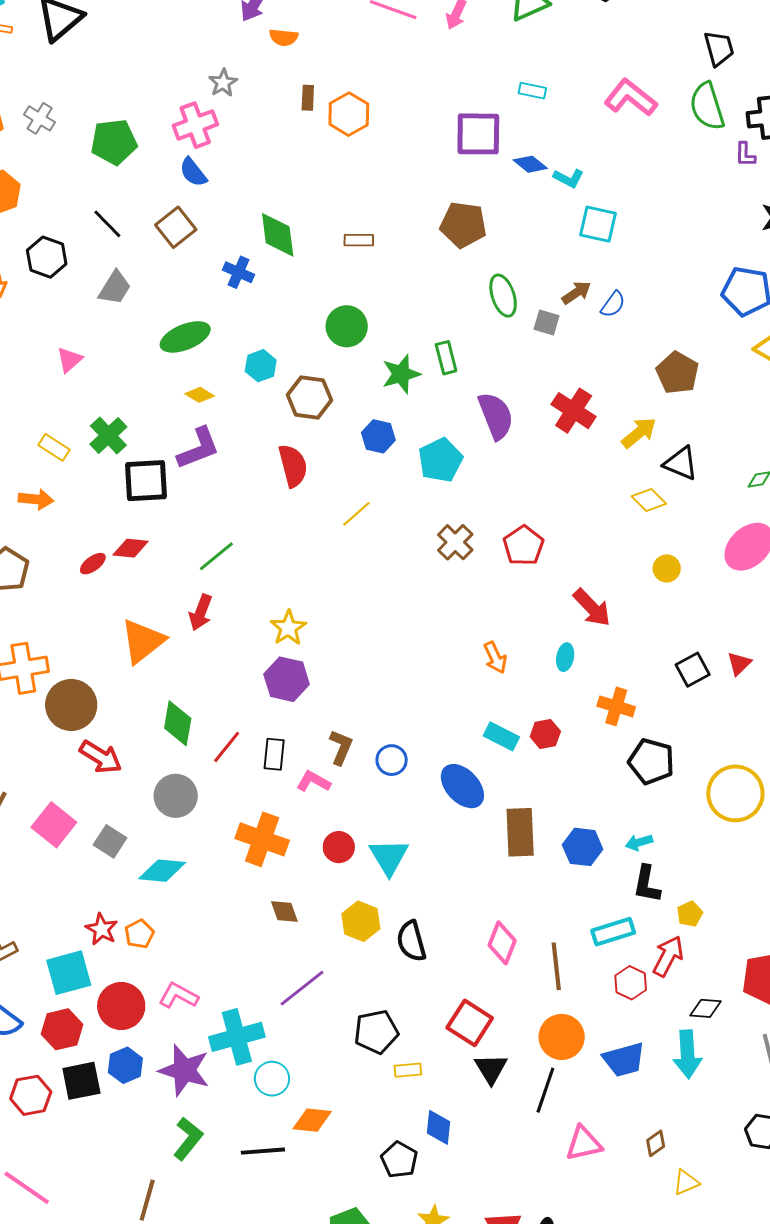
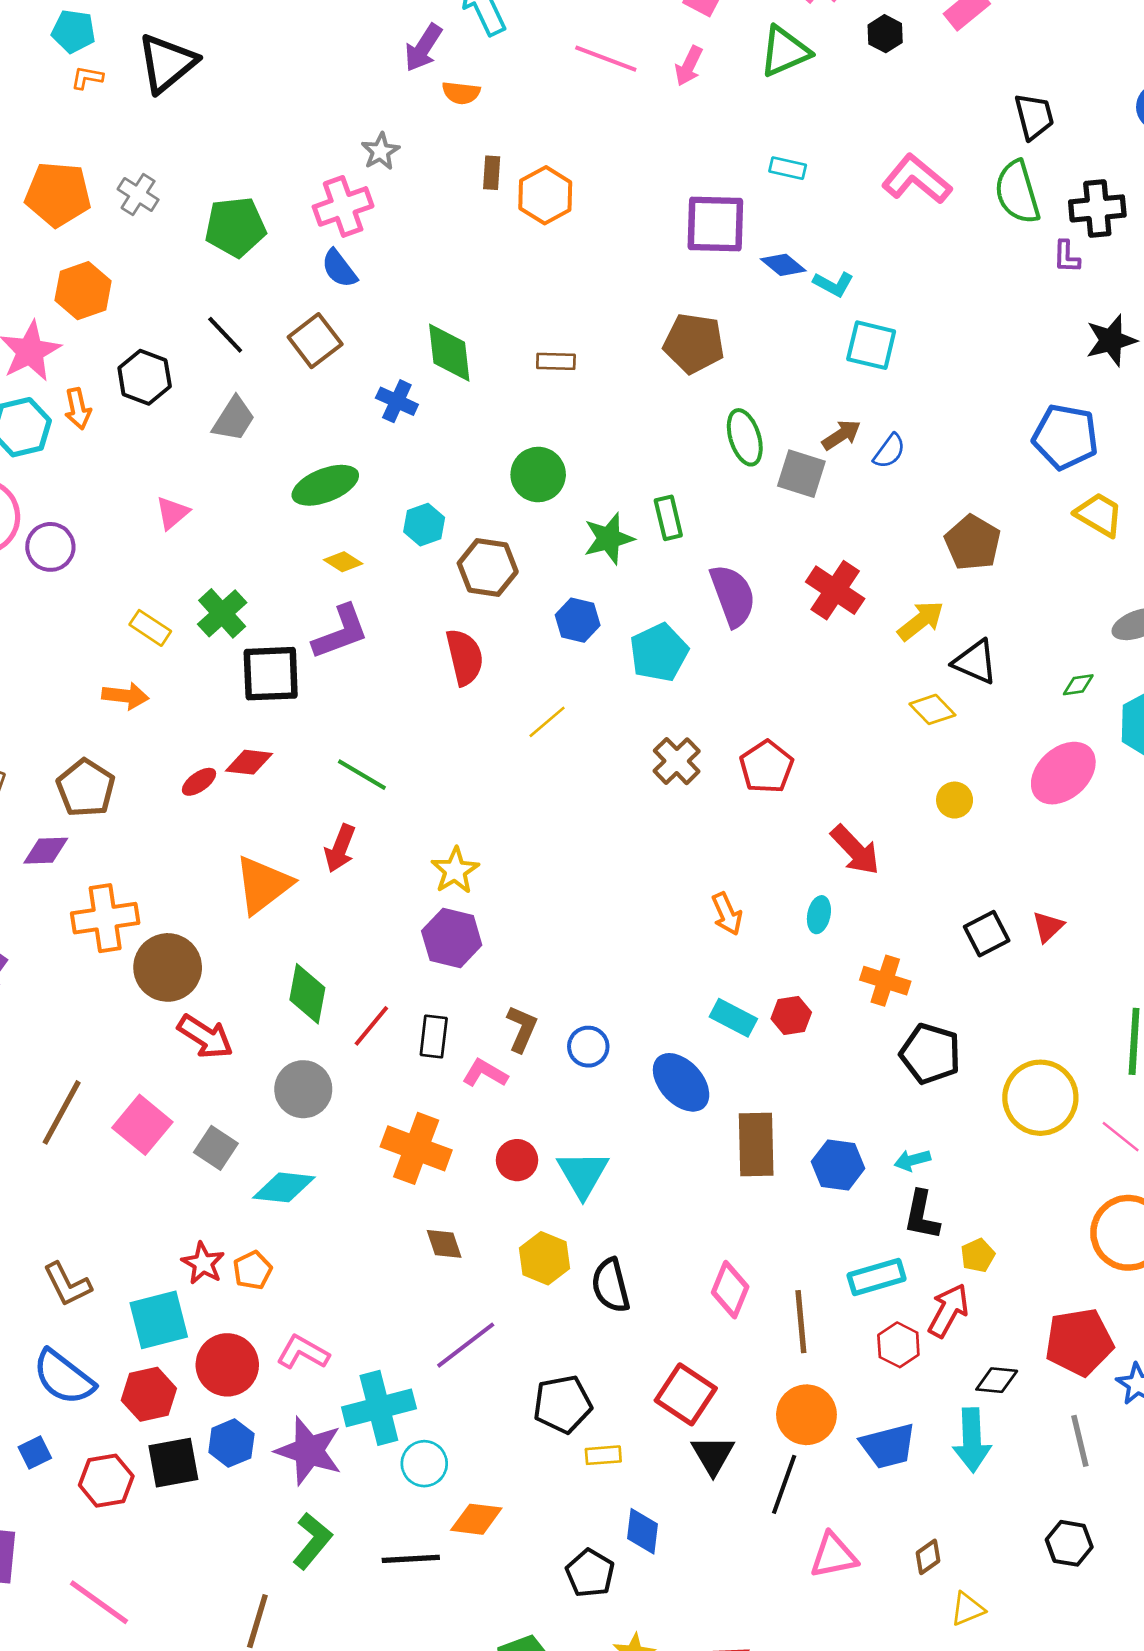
gray square: (547, 322) -> (801, 474), size x1.4
green line: (216, 556) -> (362, 775), turned 69

